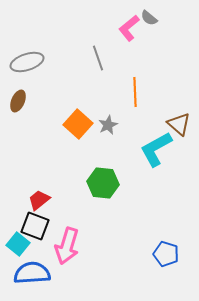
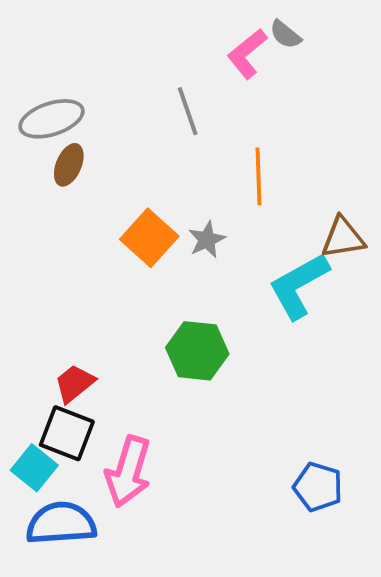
brown ellipse: (18, 101) -> (69, 165), moved
brown triangle: (179, 124) -> (343, 238), turned -50

